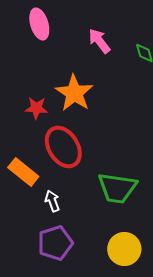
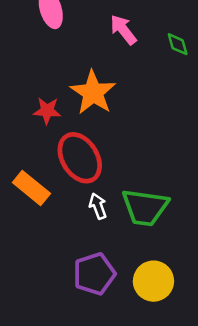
white arrow: (52, 201) -> (98, 206), moved
purple pentagon: (55, 243) -> (94, 274), moved

